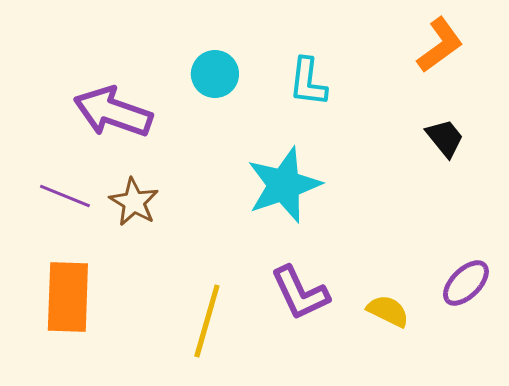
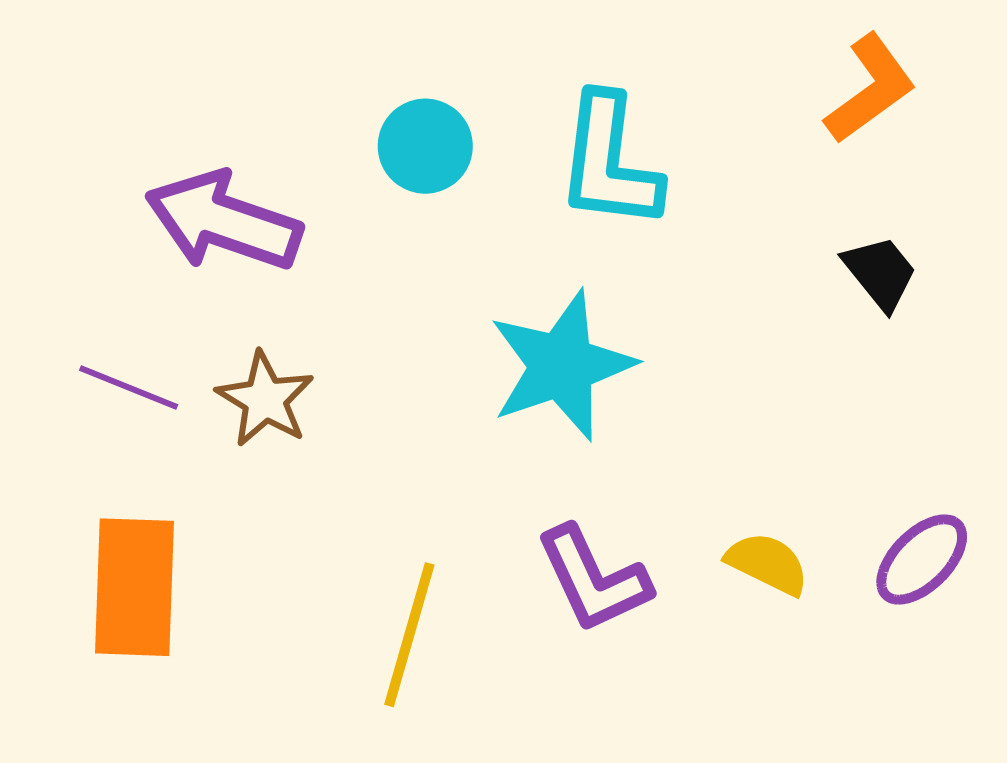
cyan L-shape: (308, 82) -> (609, 162), size x1.4
yellow semicircle: (388, 311) -> (767, 563), moved

